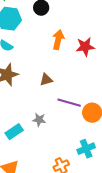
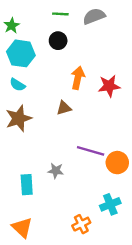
brown triangle: (46, 80) -> (64, 108), moved
cyan rectangle: (14, 132) -> (27, 185), turned -60

